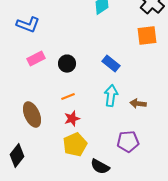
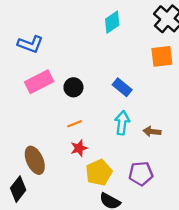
pink rectangle: (36, 59) -> (39, 82), size x1.4
brown ellipse: (32, 115) -> (35, 160), moved
yellow pentagon: (75, 145) -> (99, 172), moved

